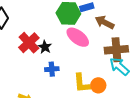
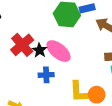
pink ellipse: (78, 37) -> (59, 51), moved

